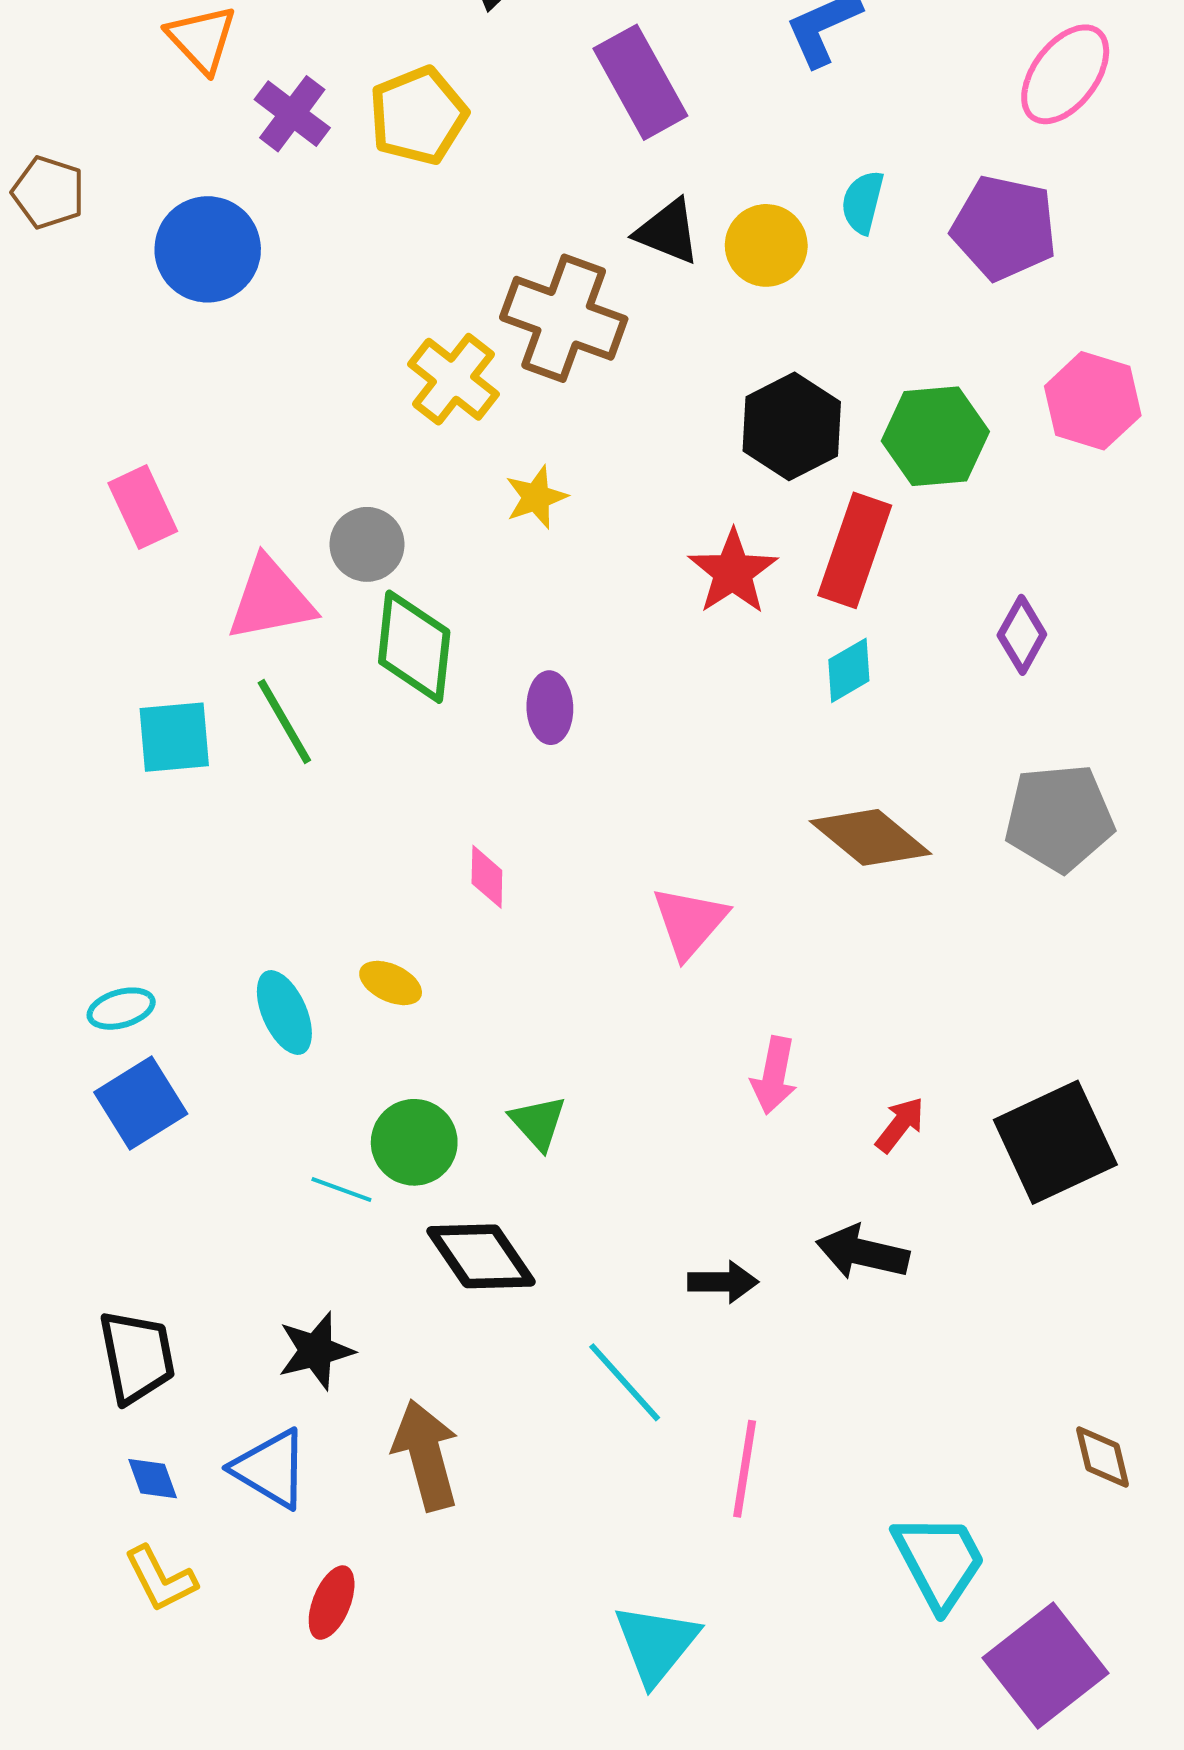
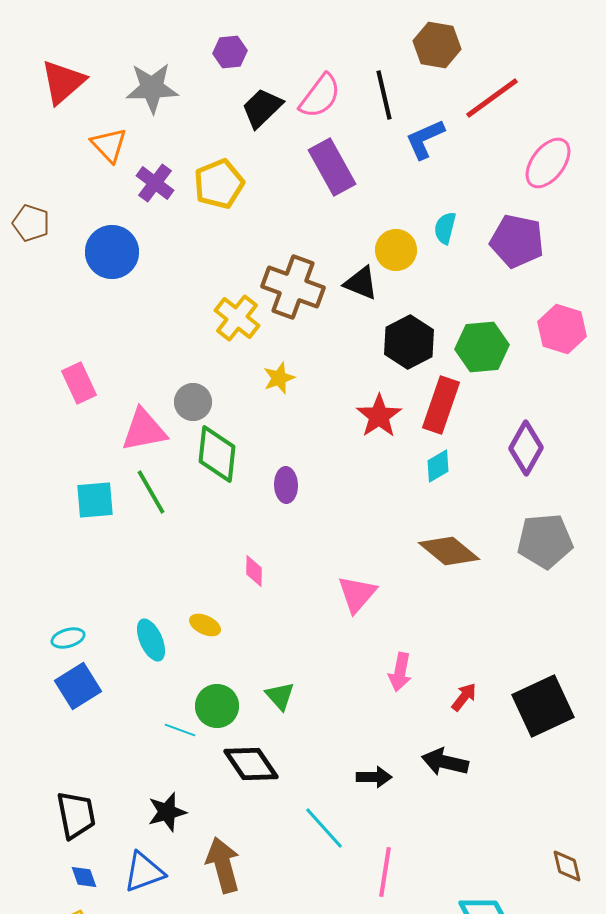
black triangle: (668, 232) -> (361, 283), moved
purple diamond: (1022, 635) -> (526, 448), size x1.4
blue triangle: (271, 1469) -> (144, 872), turned -51

